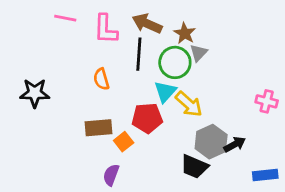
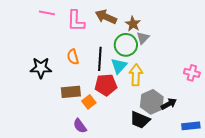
black line: (139, 54) -> (100, 59), moved
black star: (35, 93) -> (41, 68), moved
yellow arrow: (189, 104) -> (136, 75), turned -130
purple semicircle: (111, 175) -> (80, 126), turned -56

